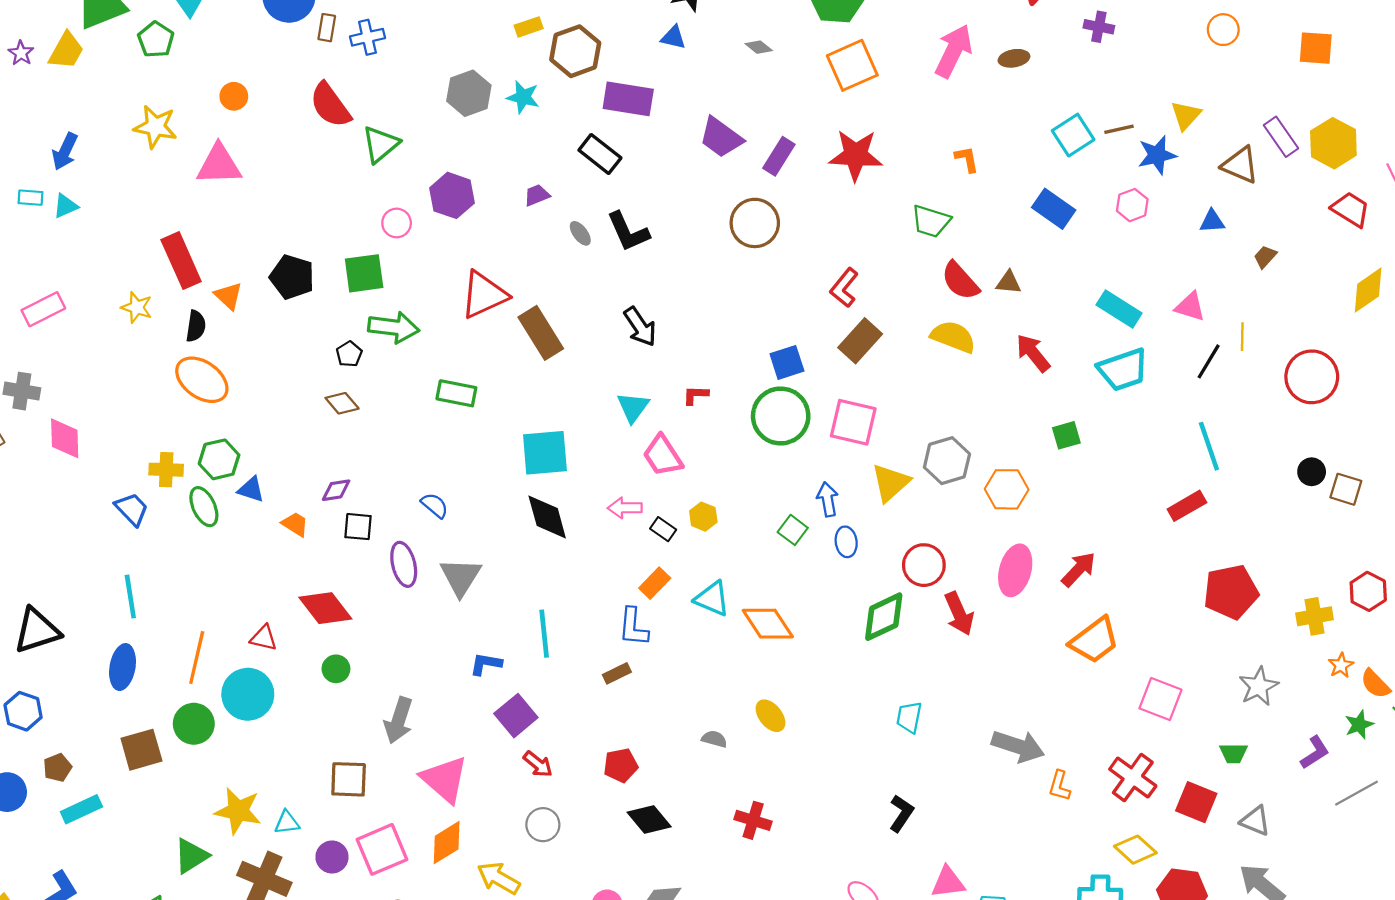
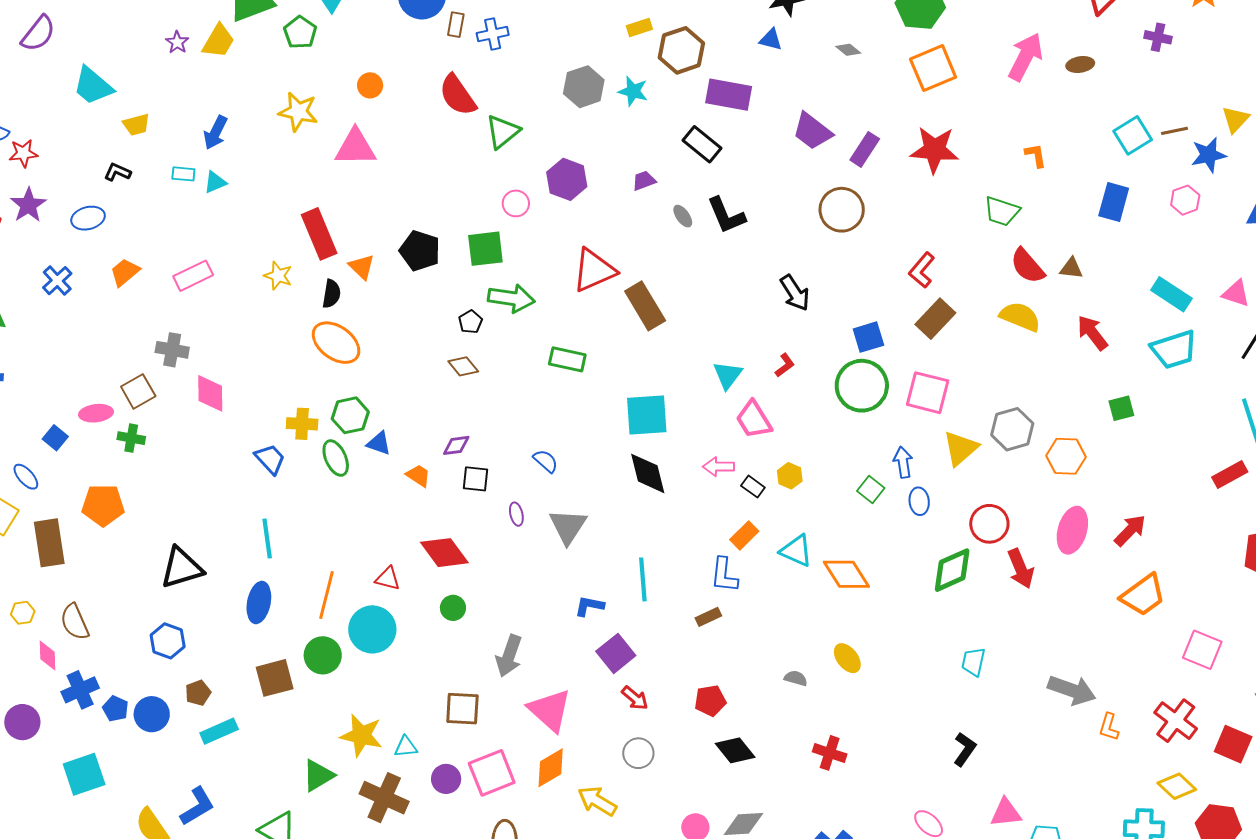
blue rectangle: (1054, 209) -> (1114, 202), turned 69
black arrow: (640, 327) -> (795, 293), moved
red L-shape: (696, 395) -> (785, 365), turned 140
purple ellipse: (404, 564) -> (516, 514), size x0.6

